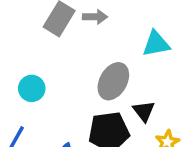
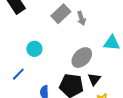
gray arrow: (95, 17) -> (81, 18), turned 56

